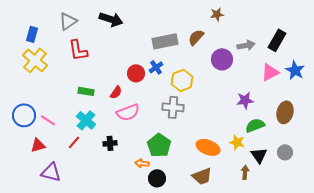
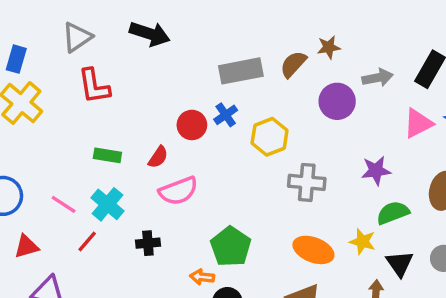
brown star: (217, 14) -> (329, 47), moved
gray cross: (173, 107) -> (307, 182), moved
pink line: (48, 120) -> (64, 204), moved

